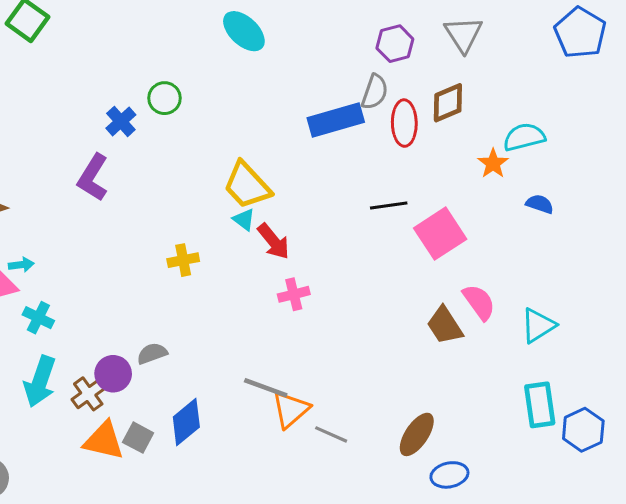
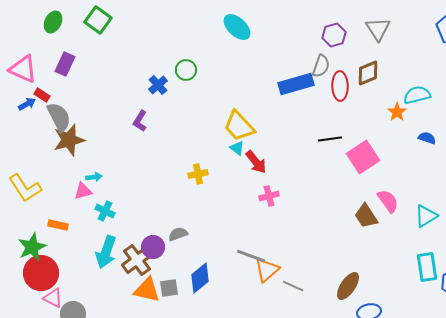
purple L-shape: (93, 178) -> (140, 121), size x0.7
brown cross: (88, 394) -> (137, 260), size x1.4
gray square: (138, 438) -> (169, 288), turned -36

